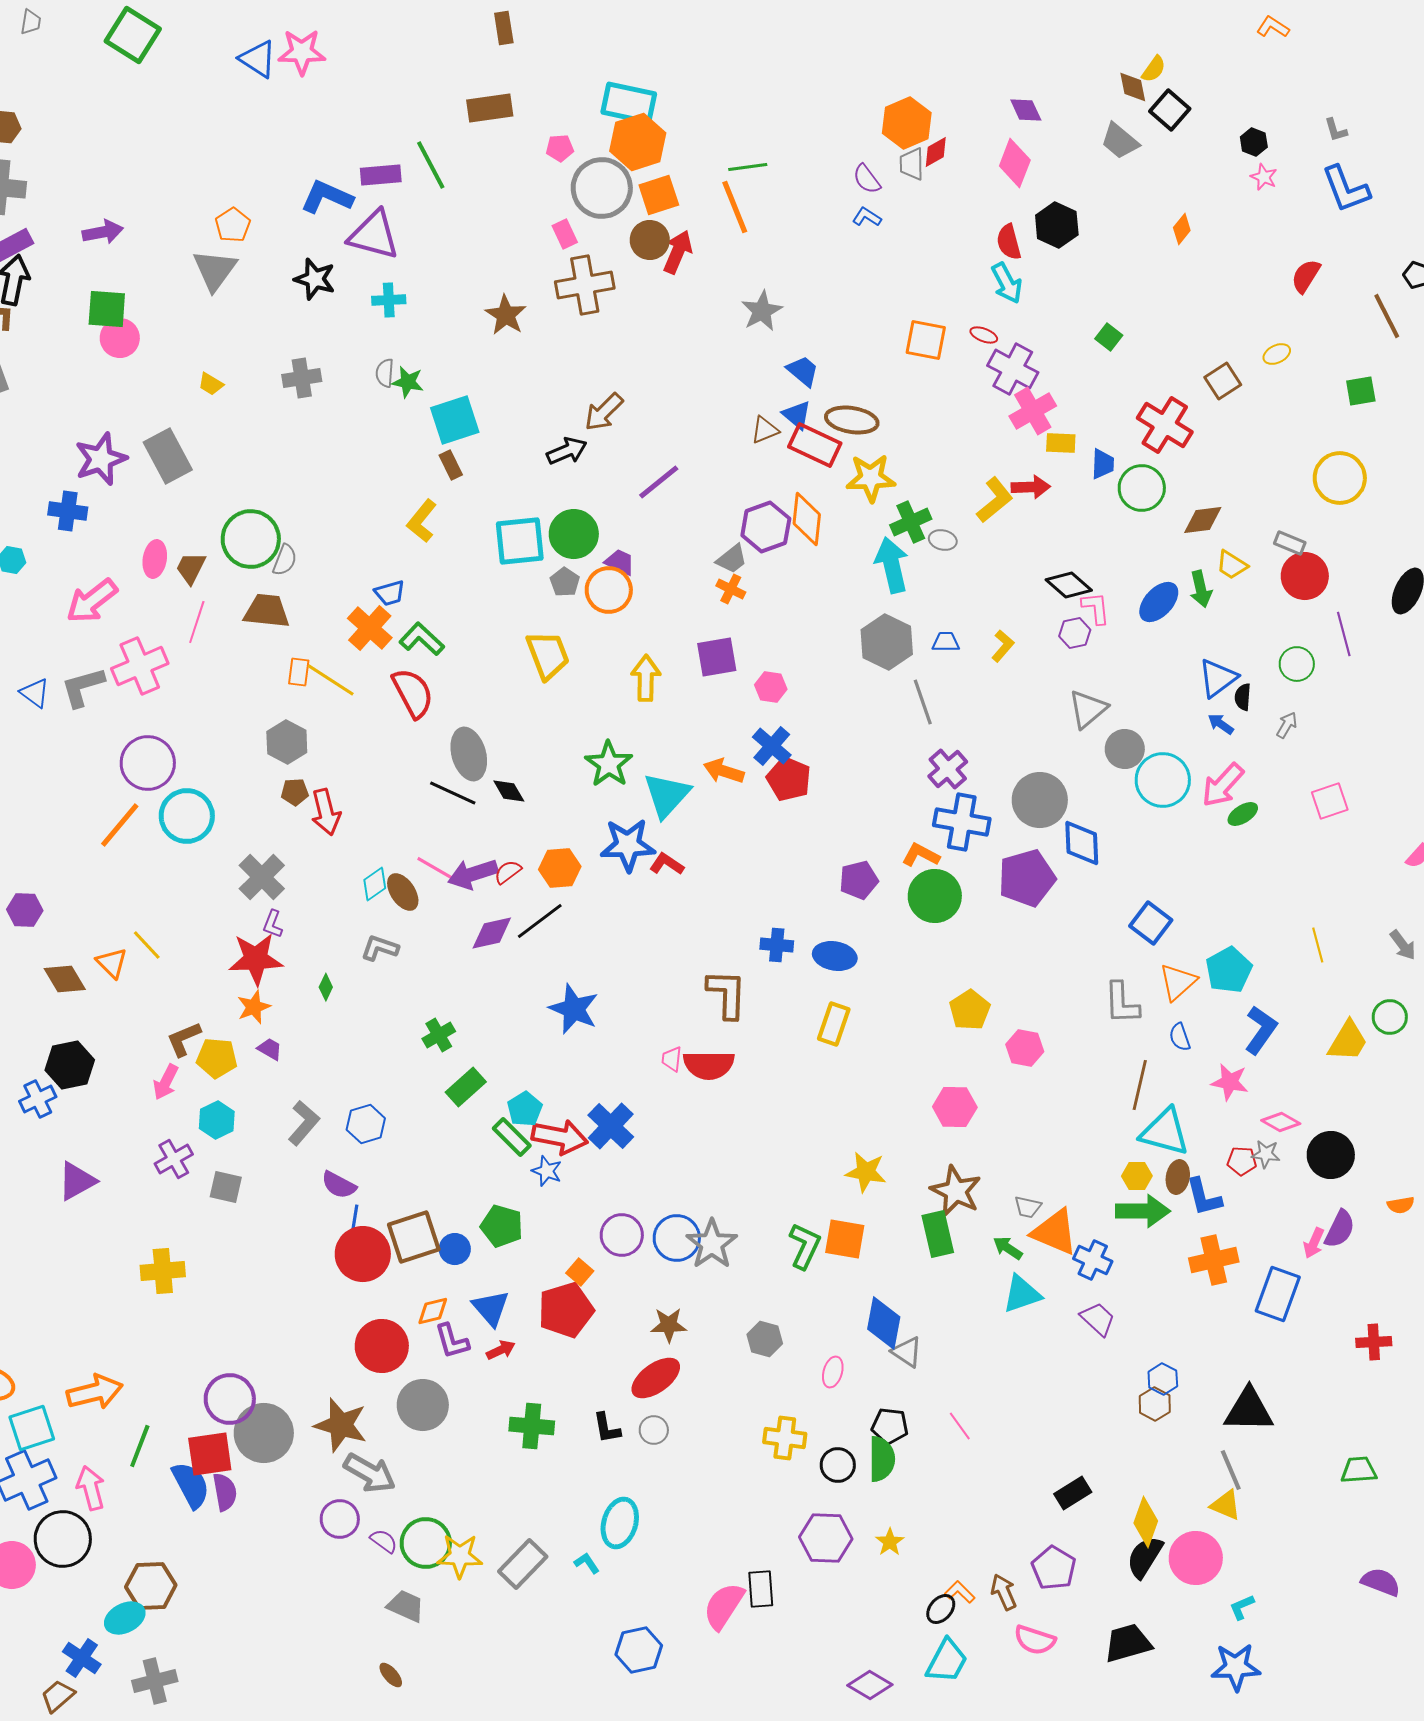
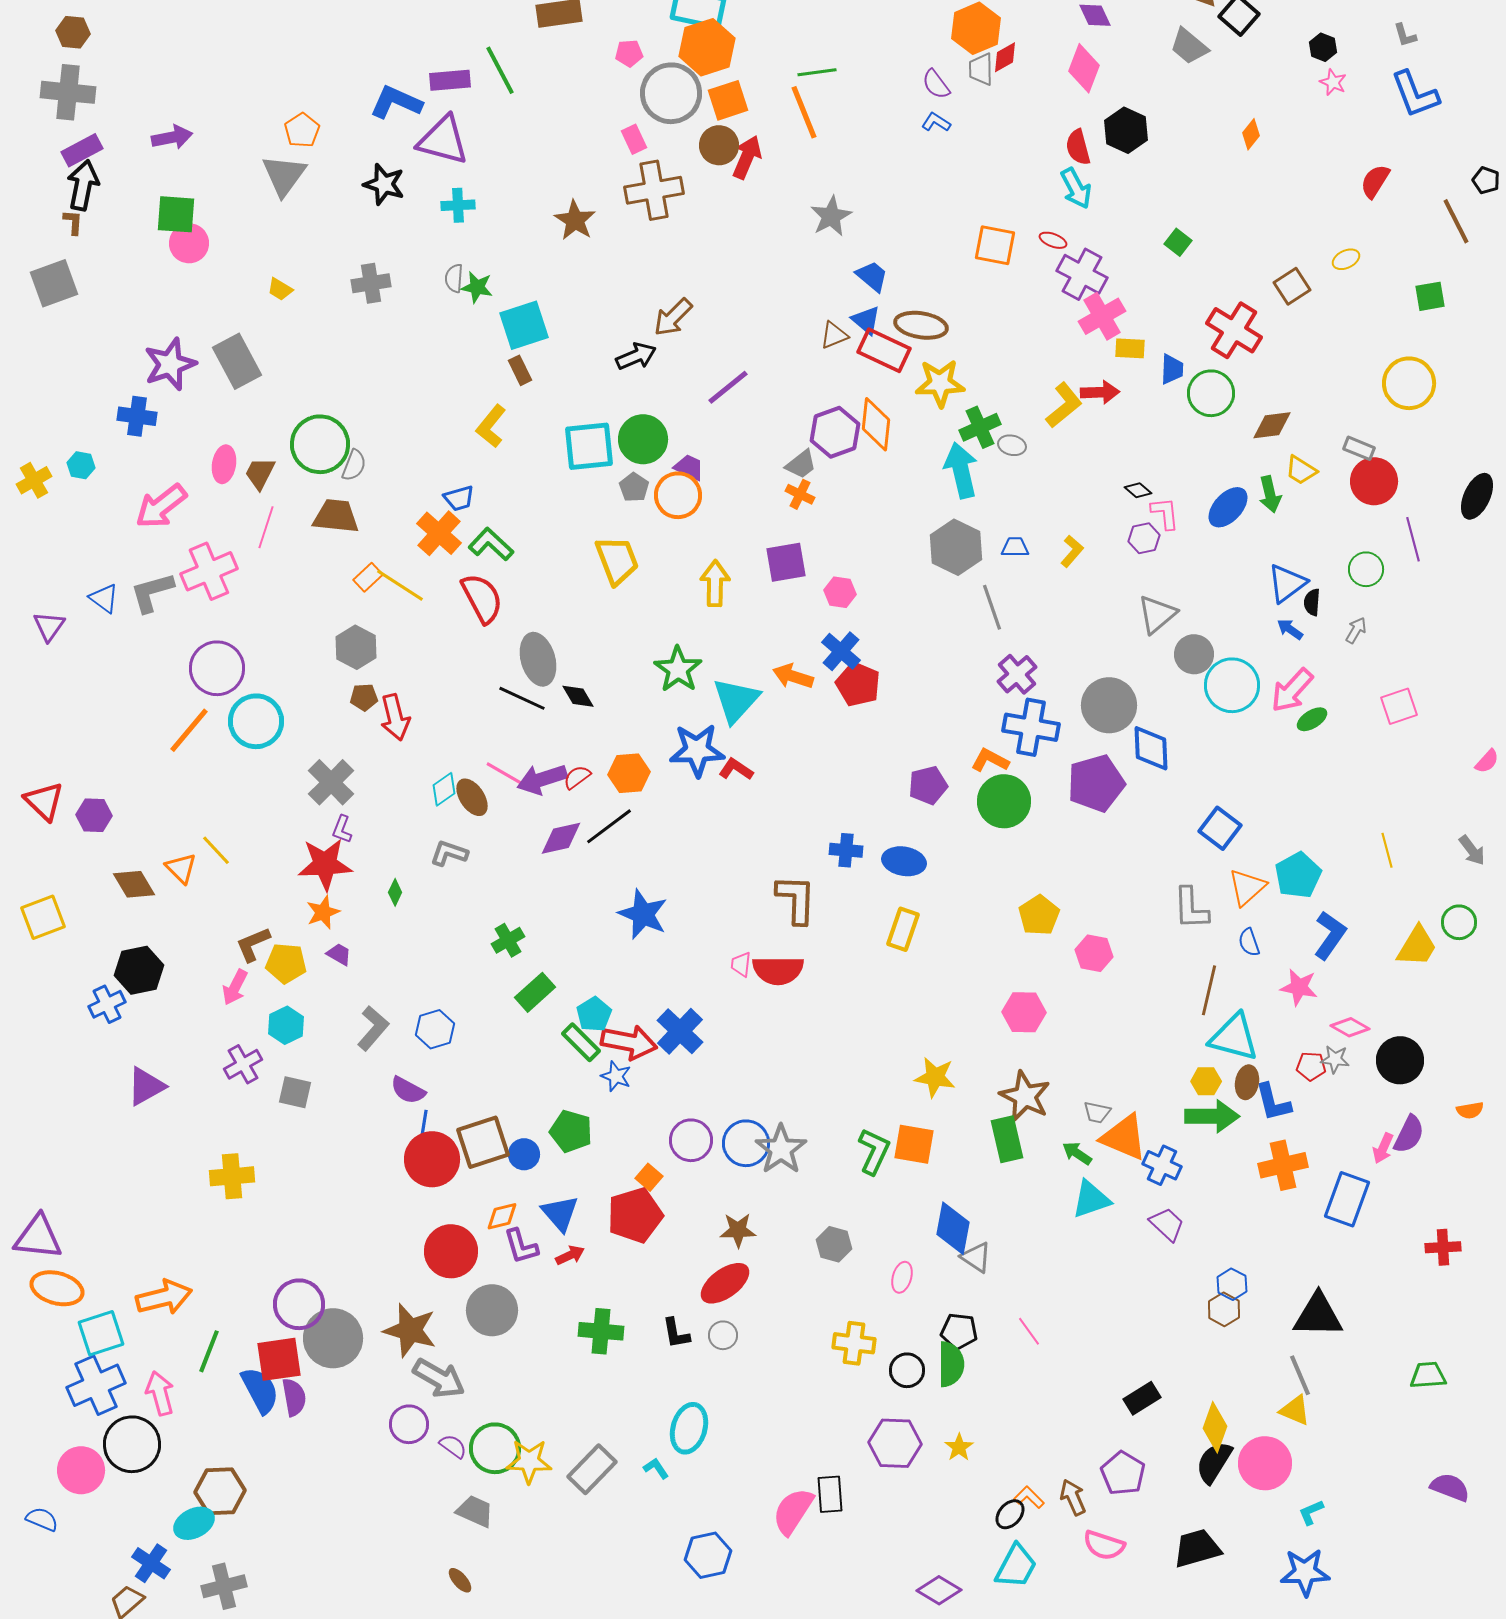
black diamond: (1069, 585) -> (1138, 490), size x0.6
orange rectangle: (299, 672) -> (368, 577), turned 40

